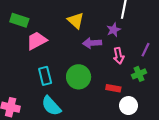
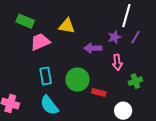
yellow triangle: (76, 21) -> (67, 26), moved, turned -36
purple line: (146, 50) -> (135, 37), moved
red rectangle: (113, 88) -> (99, 93), moved

